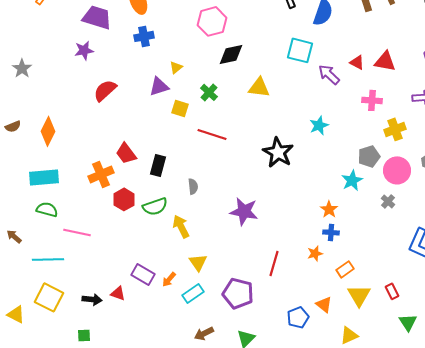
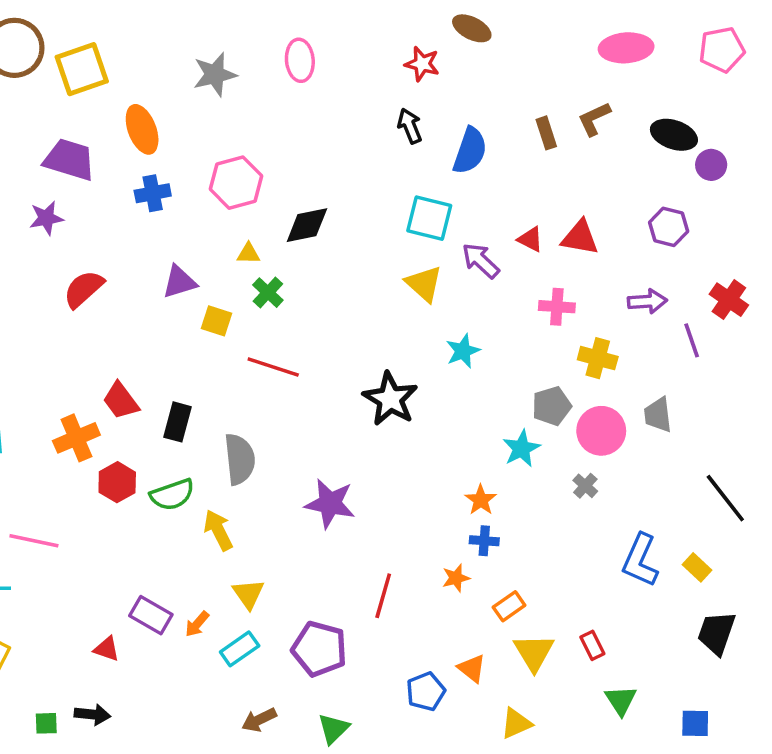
pink hexagon: (212, 21) -> (236, 183), moved
yellow triangle: (176, 67) -> (248, 254), moved, turned 40
yellow triangle: (259, 87) -> (424, 284), moved, turned 35
yellow cross: (395, 129) -> (598, 358), turned 35
gray semicircle: (193, 186) -> (240, 459), size x1.8
black arrow: (92, 299) -> (92, 714), moved

